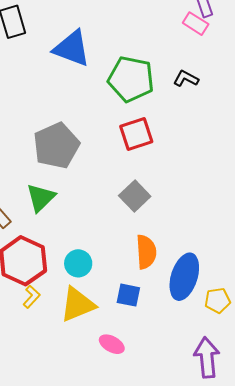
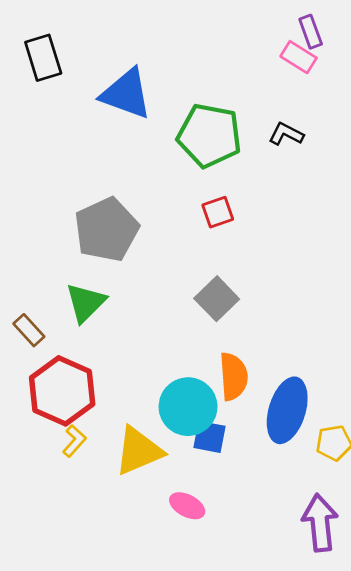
red square: (136, 134) -> (218, 212), size x0.7
cyan circle: (78, 263) -> (188, 407), moved, size x1.5

